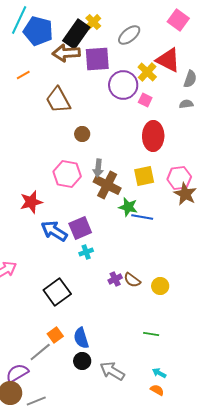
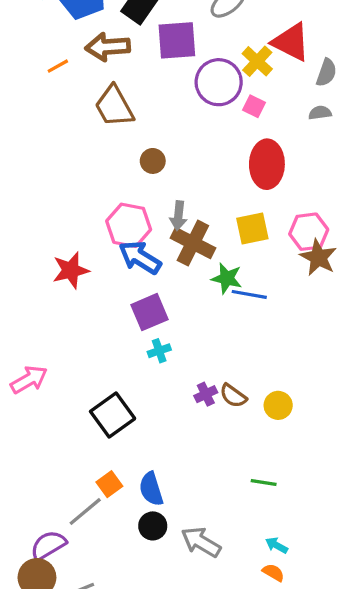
brown arrow: (66, 53) -> (108, 47), moved
blue arrow: (54, 231) -> (140, 257), moved

